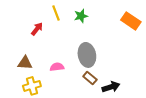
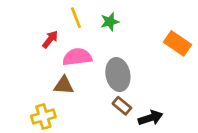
orange rectangle: (131, 21) -> (178, 43), moved
brown triangle: (25, 63) -> (64, 85), moved
pink semicircle: (57, 67) -> (77, 57), moved, size x1.5

